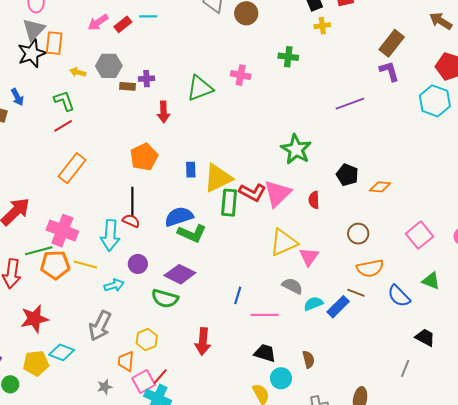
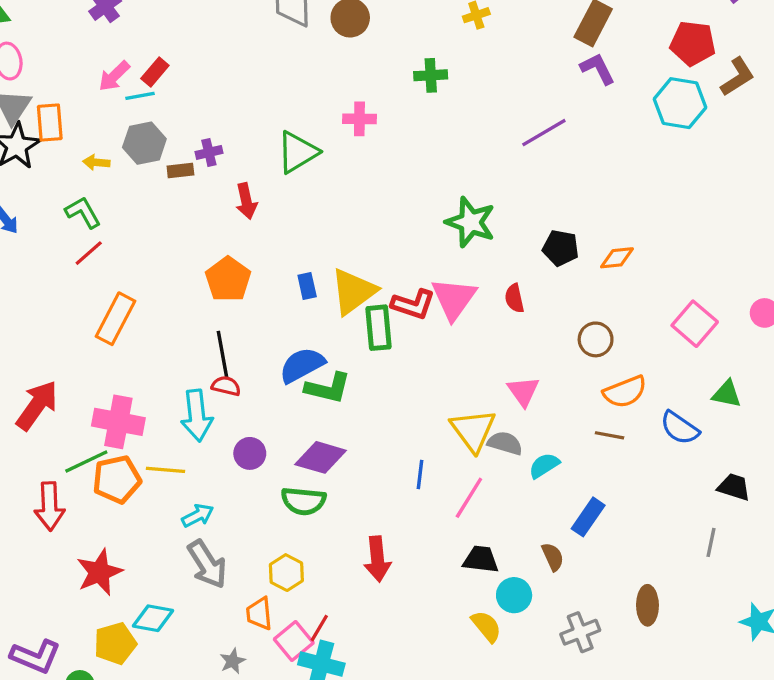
cyan line: (148, 16) -> (140, 96), moved
yellow triangle: (284, 243) -> (473, 430), moved, turned -32
cyan arrow: (114, 285) -> (198, 516), moved
blue rectangle: (338, 307) -> (588, 517), moved
pink line: (265, 315) -> (469, 498), turned -48
gray arrow: (100, 326) -> (207, 564), turned -48

